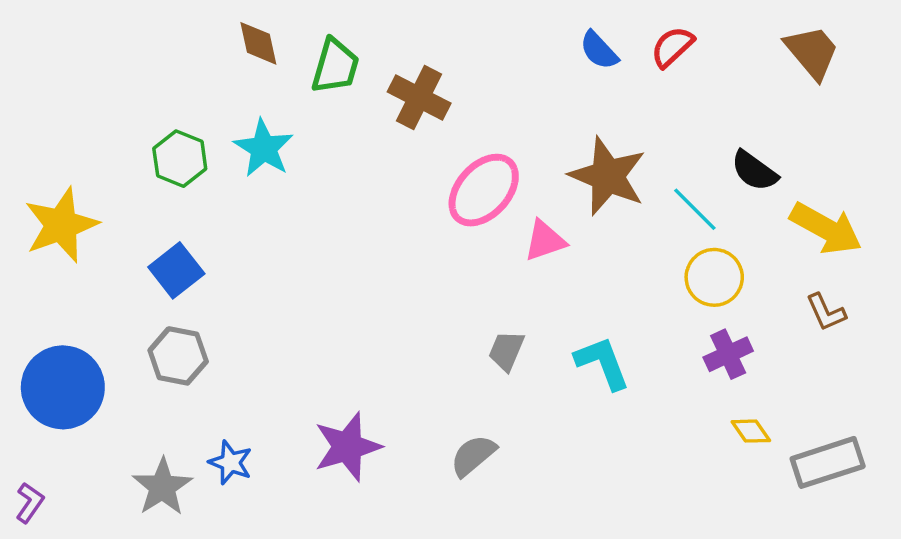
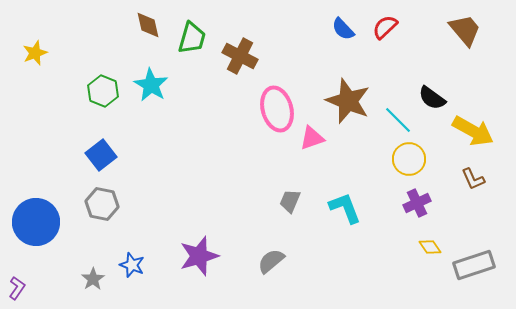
pink ellipse: (484, 190) -> (277, 109), turned -57
yellow star: (61, 225) -> (35, 53), moved, size x0.6
gray star: (162, 487) -> (93, 279), size x0.7

